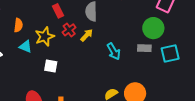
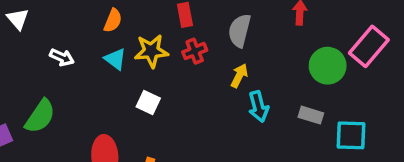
green circle: (153, 28) -> (328, 66), moved
yellow arrow: (87, 35) -> (239, 76), moved, turned -32

